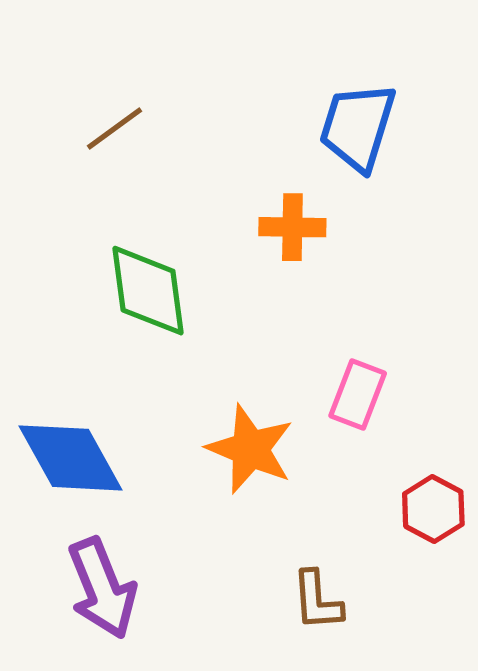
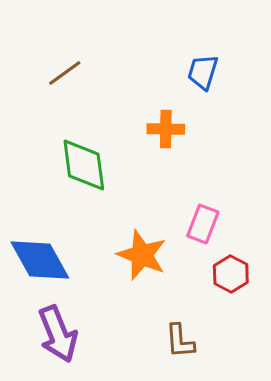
blue trapezoid: (358, 127) -> (203, 72), size x0.7
red hexagon: (433, 509) -> (231, 274), moved

